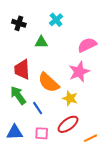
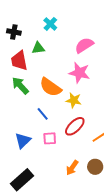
red trapezoid: (22, 69) -> (19, 61), moved
pink star: (79, 72) -> (79, 73), turned -30
green arrow: (18, 95) -> (20, 86), moved
blue triangle: (15, 132) -> (23, 141), turned -36

